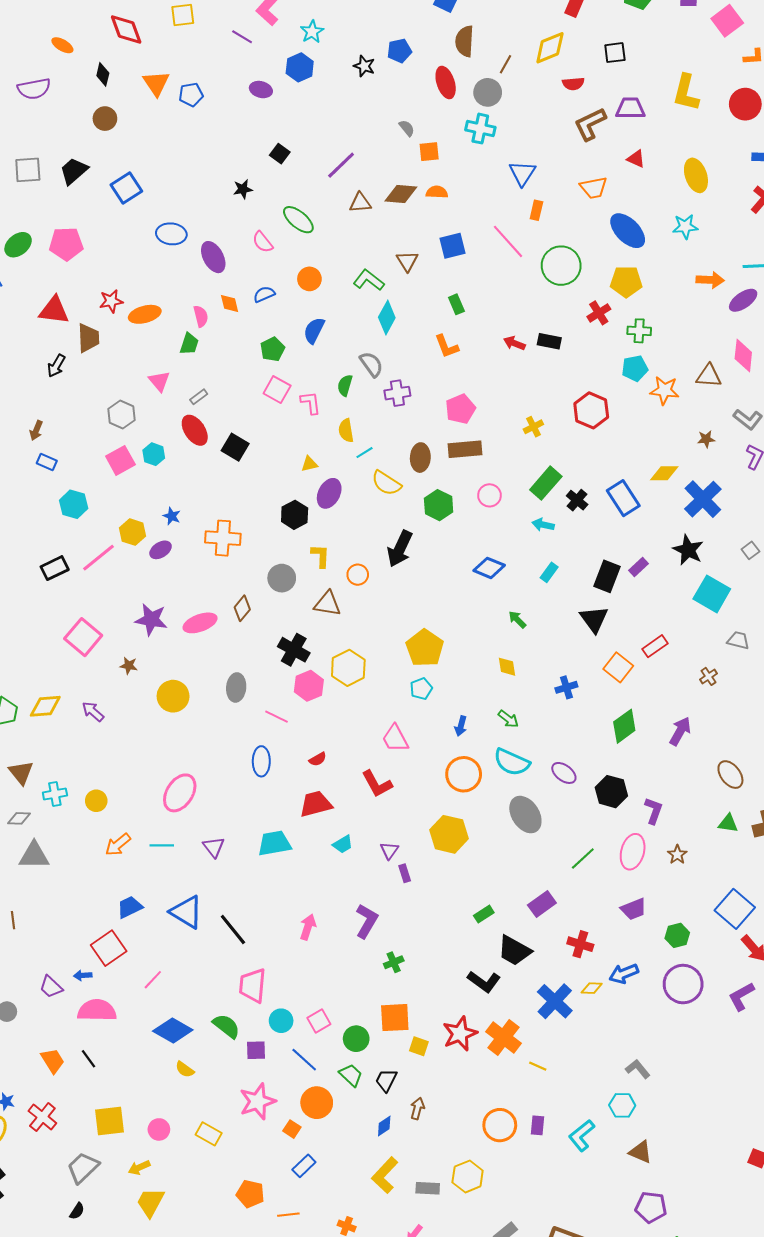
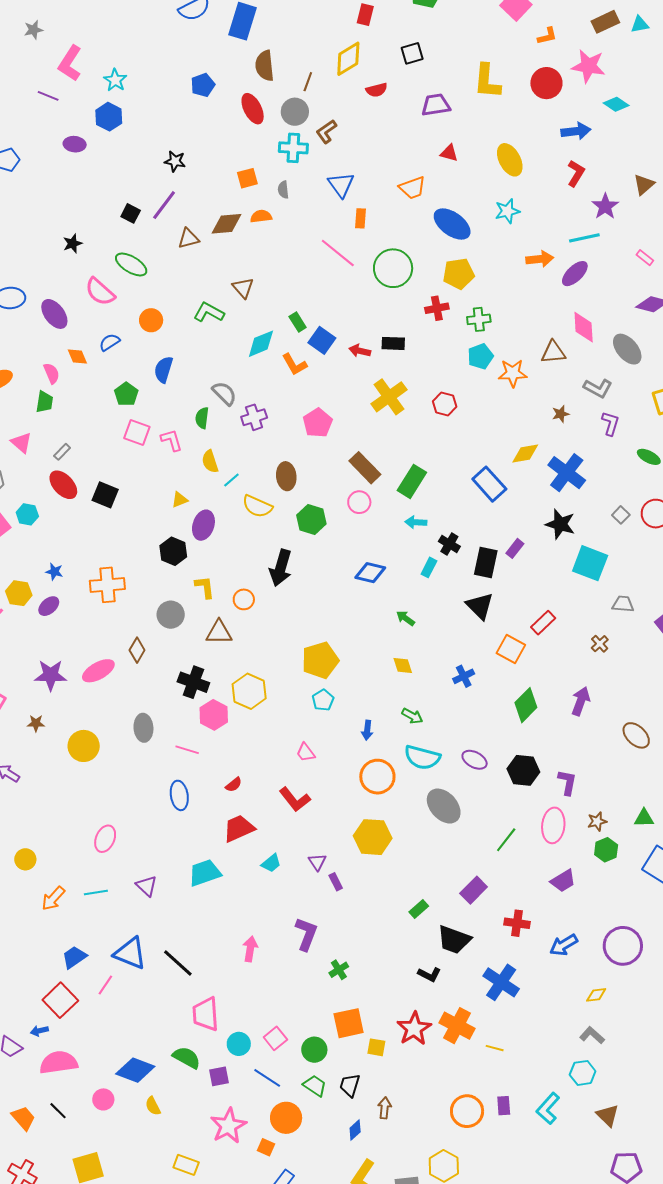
black star: (364, 66) -> (175, 161), moved
brown L-shape: (590, 124) -> (326, 132), moved, size x0.7
gray semicircle: (407, 128) -> (283, 190), moved, turned -138
black square: (280, 154) -> (131, 213), moved
pink semicircle: (263, 242) -> (100, 292), size x1.4
blue square: (452, 246) -> (322, 340), moved, turned -32
red cross: (599, 313) -> (437, 308), turned 30
cyan diamond: (387, 318) -> (261, 344), moved, turned 48
red hexagon: (591, 410) -> (445, 404), size x0.7
yellow cross: (533, 427) -> (389, 397), moved, size x1.8
brown rectangle: (465, 449) -> (365, 468), moved, turned 60
black cross: (577, 500) -> (449, 544), moved
yellow pentagon: (425, 648) -> (320, 660), turned 30
pink trapezoid: (395, 738) -> (306, 753), size x0.7
pink ellipse: (180, 793) -> (105, 839), size x0.7
green triangle: (728, 823) -> (644, 818), moved
brown star: (677, 855) -> (597, 821), turned 30
green hexagon: (677, 935) -> (606, 850), moved
pink line: (153, 980) -> (105, 985), moved
black L-shape: (484, 982) -> (429, 974), size x0.7
yellow diamond: (592, 988) -> (596, 995), moved
yellow semicircle: (185, 1069) -> (153, 1106), turned 36
pink circle: (159, 1129) -> (103, 1099), moved
brown triangle: (641, 1152) -> (608, 1115), turned 30

